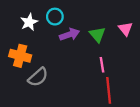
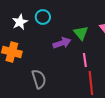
purple arrow: (69, 34) -> (62, 43), moved
gray semicircle: (38, 77) -> (39, 79), moved, turned -66

